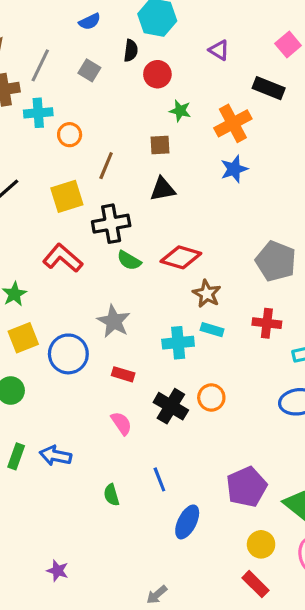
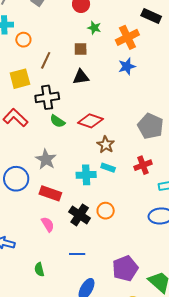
red cross: (267, 323) -> (143, 165), turned -30
red rectangle: (123, 374) -> (50, 193), size x1.5
blue line: (159, 479) -> (77, 254), moved, turned -70

